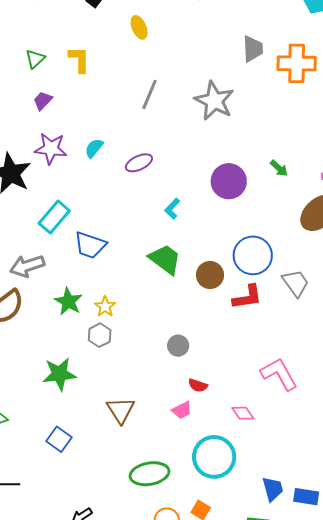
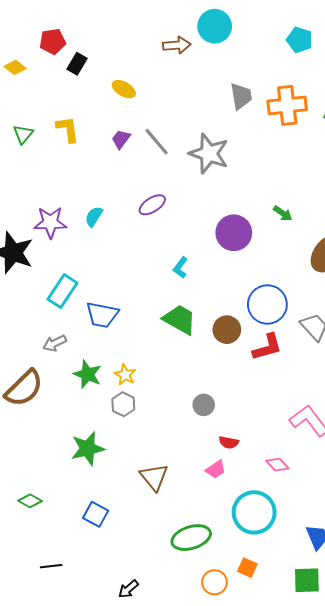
yellow ellipse: (139, 27) -> (124, 89), turned -30
gray line: (150, 94) -> (157, 142), moved, turned -56
purple trapezoid: (43, 101) -> (121, 139), moved
purple ellipse: (139, 163) -> (152, 205), moved
gray arrow: (27, 266) -> (55, 343), moved, size x0.7

